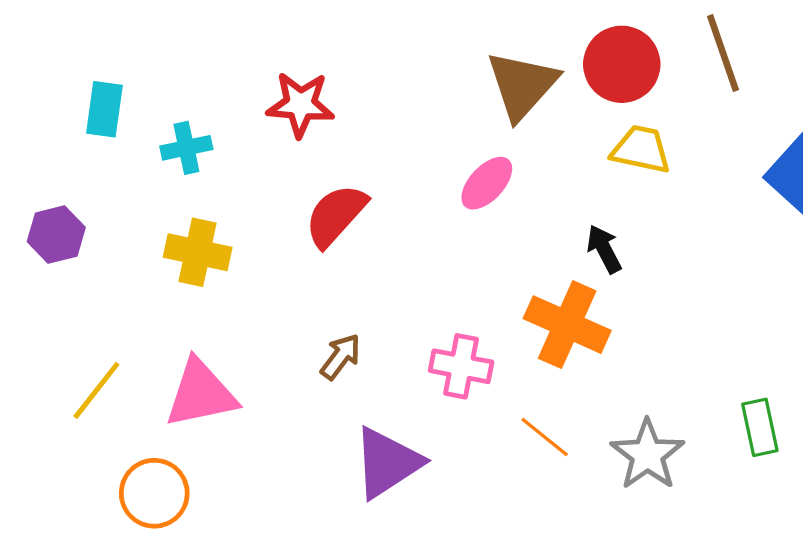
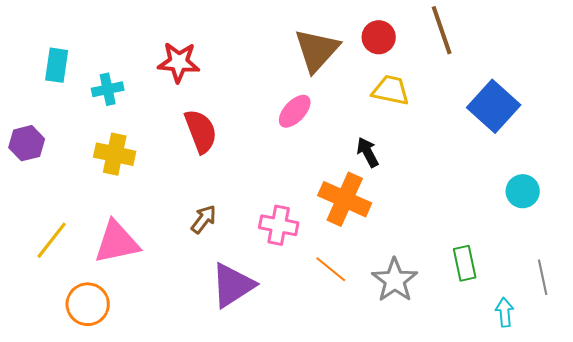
red circle: (622, 64) -> (379, 37), size x0.7
red semicircle: (336, 215) -> (201, 131), turned 117

